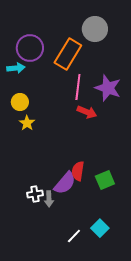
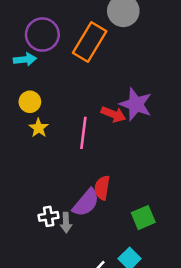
pink line: (78, 87) -> (83, 133), moved
purple star: (108, 88) -> (136, 104), moved
green square: (105, 180) -> (143, 218), moved

